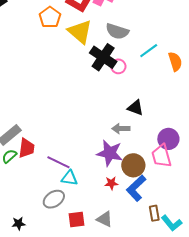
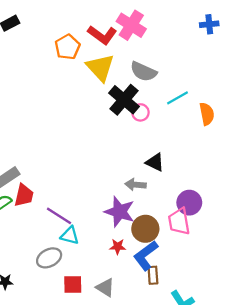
brown rectangle: (154, 213) -> (153, 275), moved

